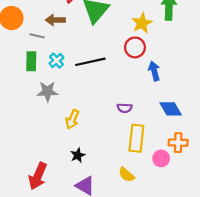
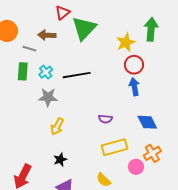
red circle: (135, 47) -> (134, 65), moved
gray star: (47, 91) -> (48, 97), moved
yellow rectangle: (136, 138) -> (115, 147), turned 65
orange cross: (178, 143) -> (152, 153), turned -36

